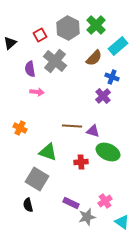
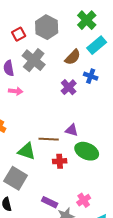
green cross: (96, 25) -> (87, 20), moved
purple cross: (103, 96) -> (69, 87), moved
brown line: (72, 126) -> (49, 139), moved

